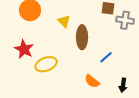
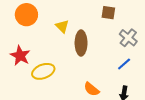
gray cross: (125, 20) -> (128, 38), moved, turned 30
blue line: (106, 57) -> (124, 64), moved

